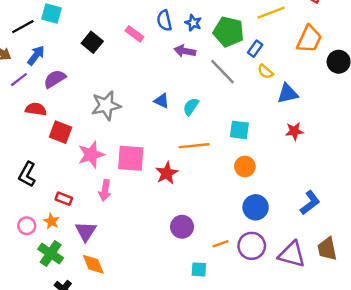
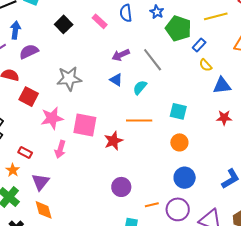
blue star: (193, 23) -> (157, 12), moved
purple arrow: (185, 51) -> (121, 55), moved, turned -42
blue arrow: (36, 55) -> (15, 30), turned -36
gray line: (222, 72) -> (153, 60), moved

